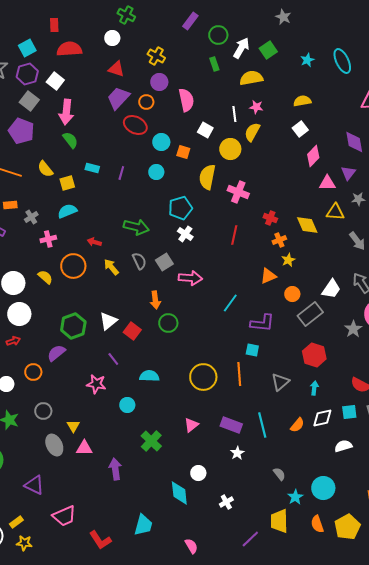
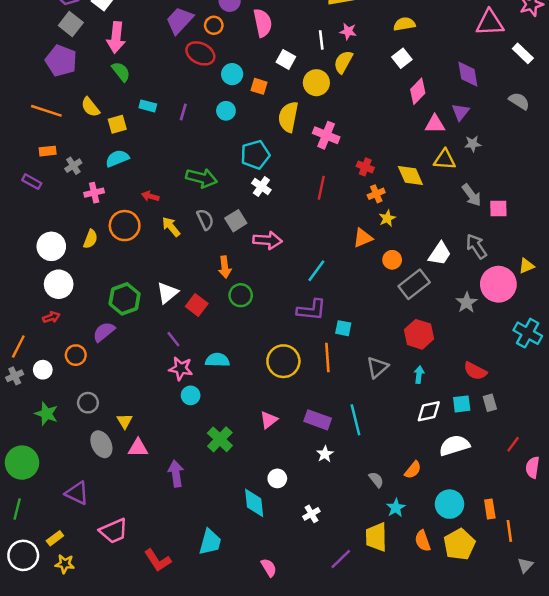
yellow semicircle: (45, 277) -> (90, 239), turned 70
purple L-shape: (262, 323) -> (311, 310), moved
pink star: (96, 384) -> (181, 369), moved
orange semicircle: (297, 425) -> (413, 470), moved
white semicircle: (343, 446) -> (454, 445), size x1.4
cyan circle: (323, 488) -> (450, 504), moved

